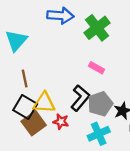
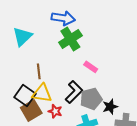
green cross: (97, 28) -> (70, 39), moved
brown line: (25, 78) -> (39, 71), moved

